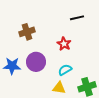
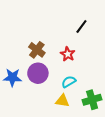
black line: (77, 18) -> (81, 27), turned -40
brown cross: (27, 32) -> (37, 50), moved, turned -35

